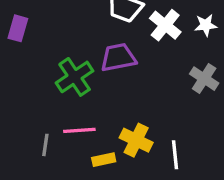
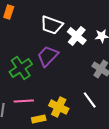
purple trapezoid: (118, 57) -> (48, 56), turned -35
white line: (175, 155) -> (90, 100), moved, turned -30

